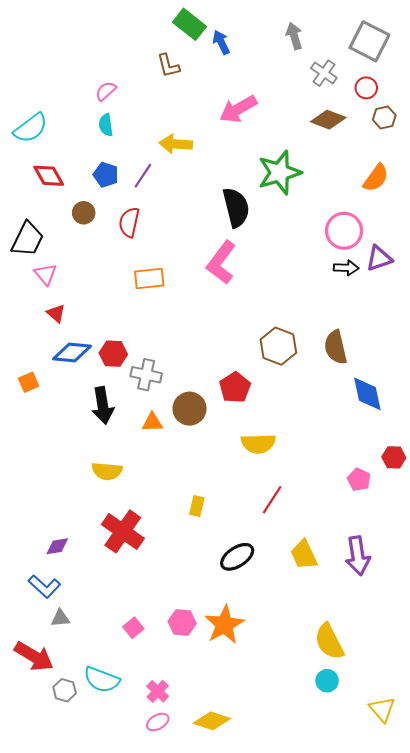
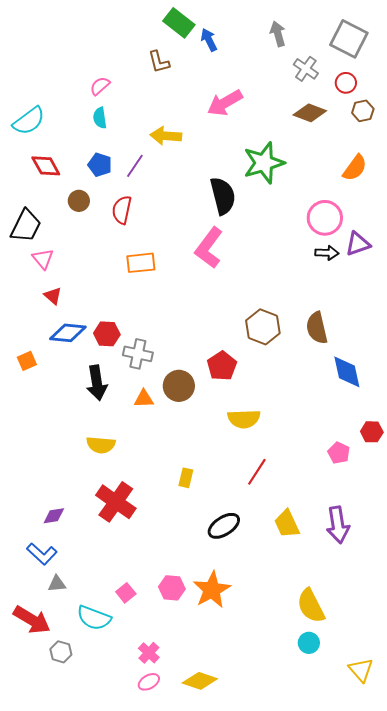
cyan semicircle: (102, 680) -> (94, 618), moved

